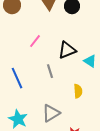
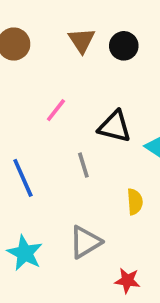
black triangle: (67, 50) -> (115, 127), turned 36

